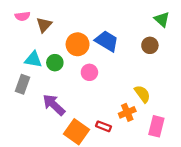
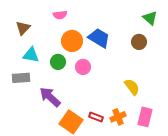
pink semicircle: (22, 16) -> (60, 15), moved
brown triangle: (44, 25) -> (23, 28), moved
green circle: (55, 63) -> (58, 62), moved
gray rectangle: (22, 84) -> (21, 78), turned 66
orange cross: (127, 112) -> (118, 117), moved

